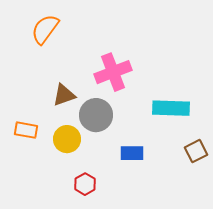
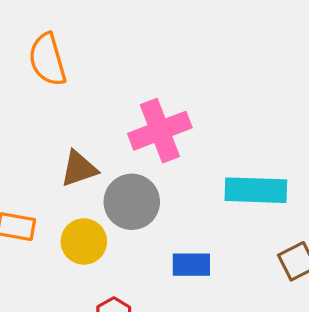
orange semicircle: (45, 29) -> (47, 60), turned -52

